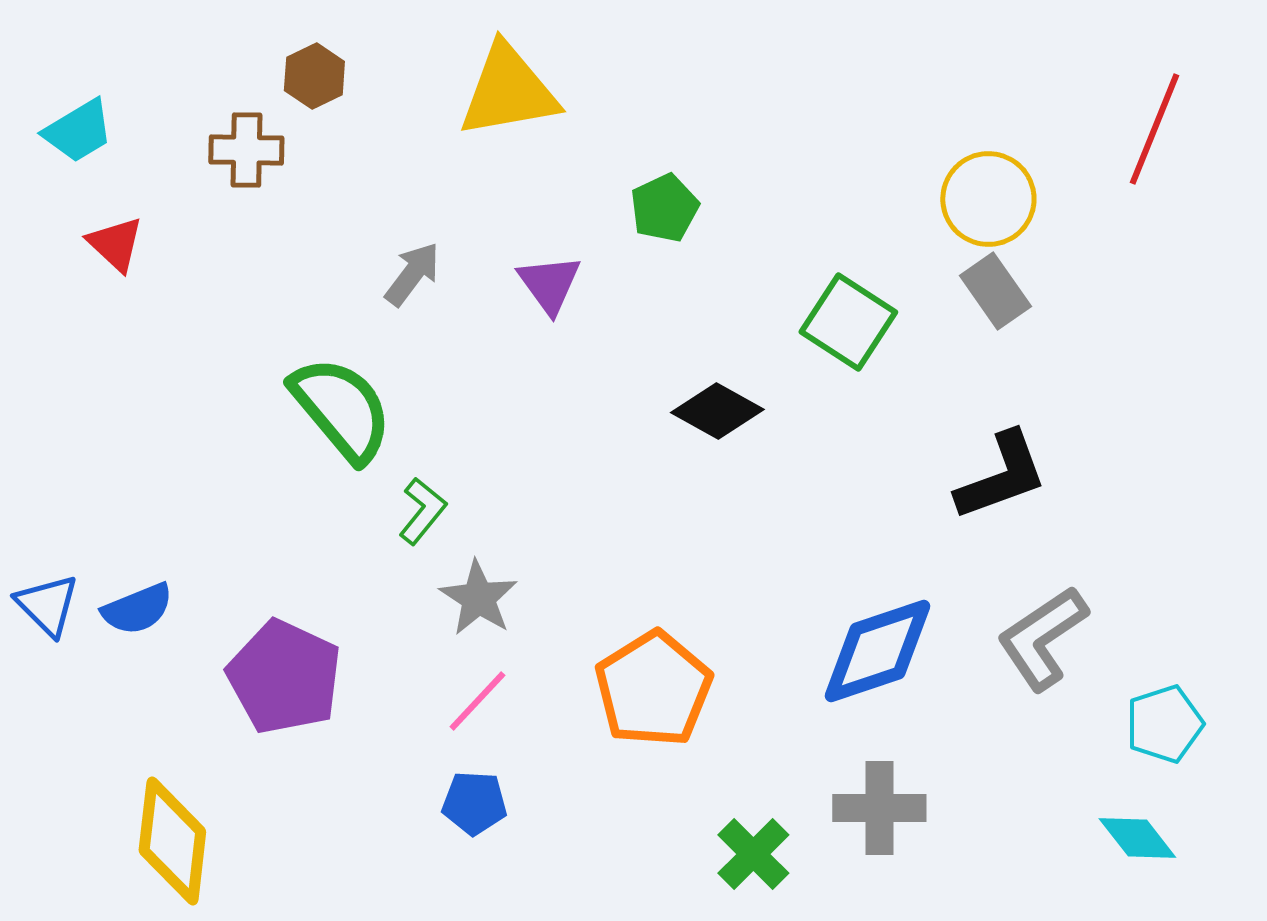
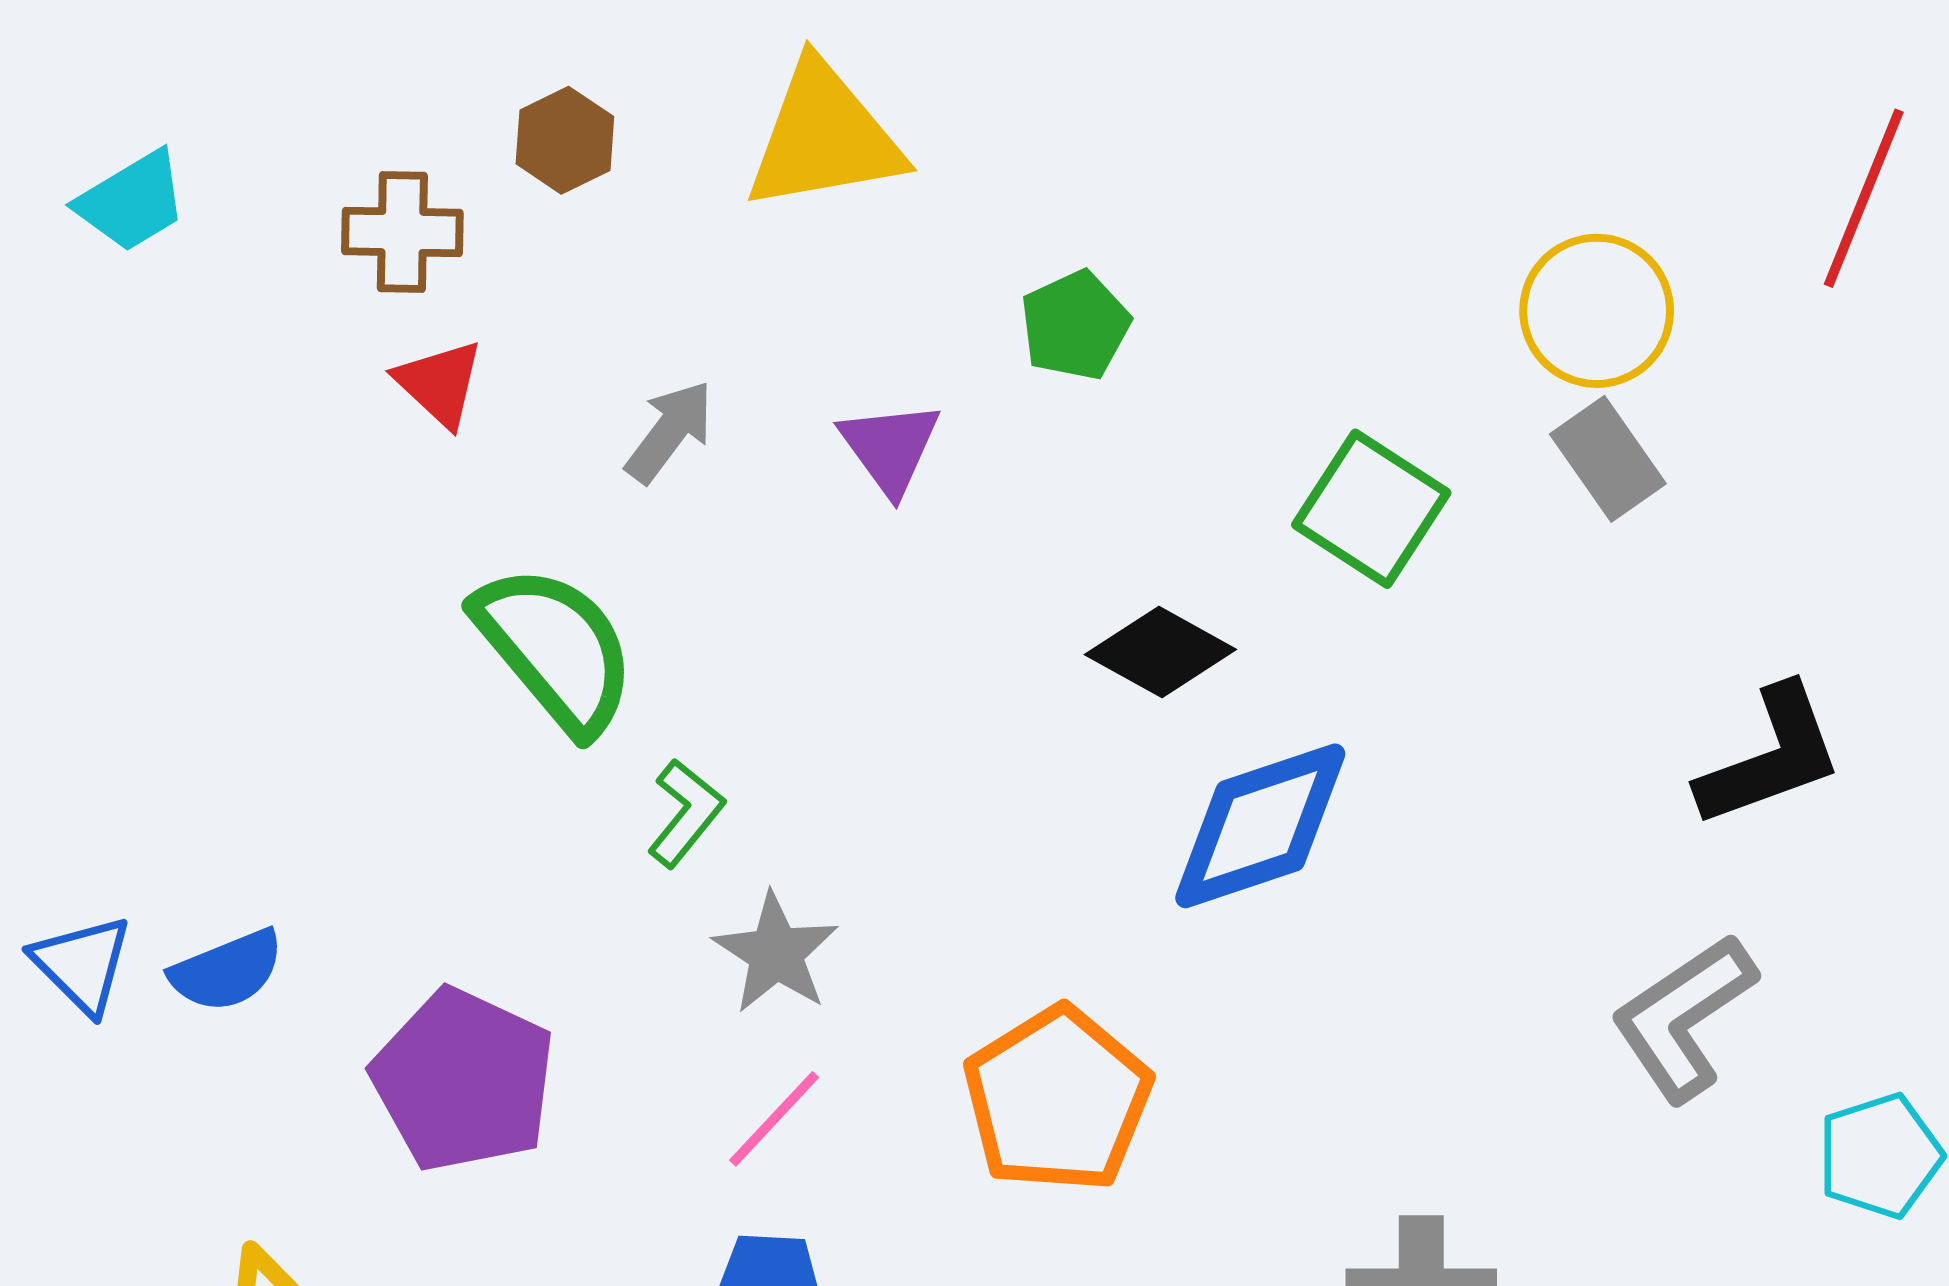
brown hexagon: (314, 76) -> (565, 140), moved
red triangle: (115, 244) -> (439, 383), moved
black L-shape: (1001, 476) -> (1770, 757), moved
blue diamond: (877, 651) -> (1260, 826), moved

